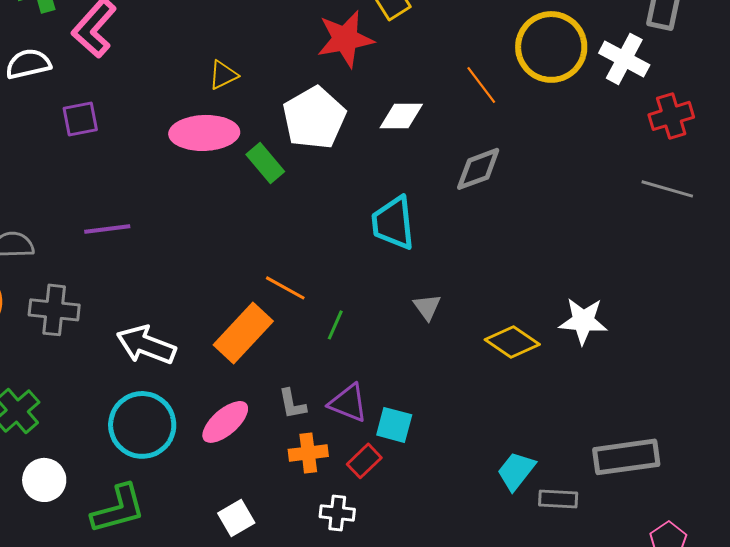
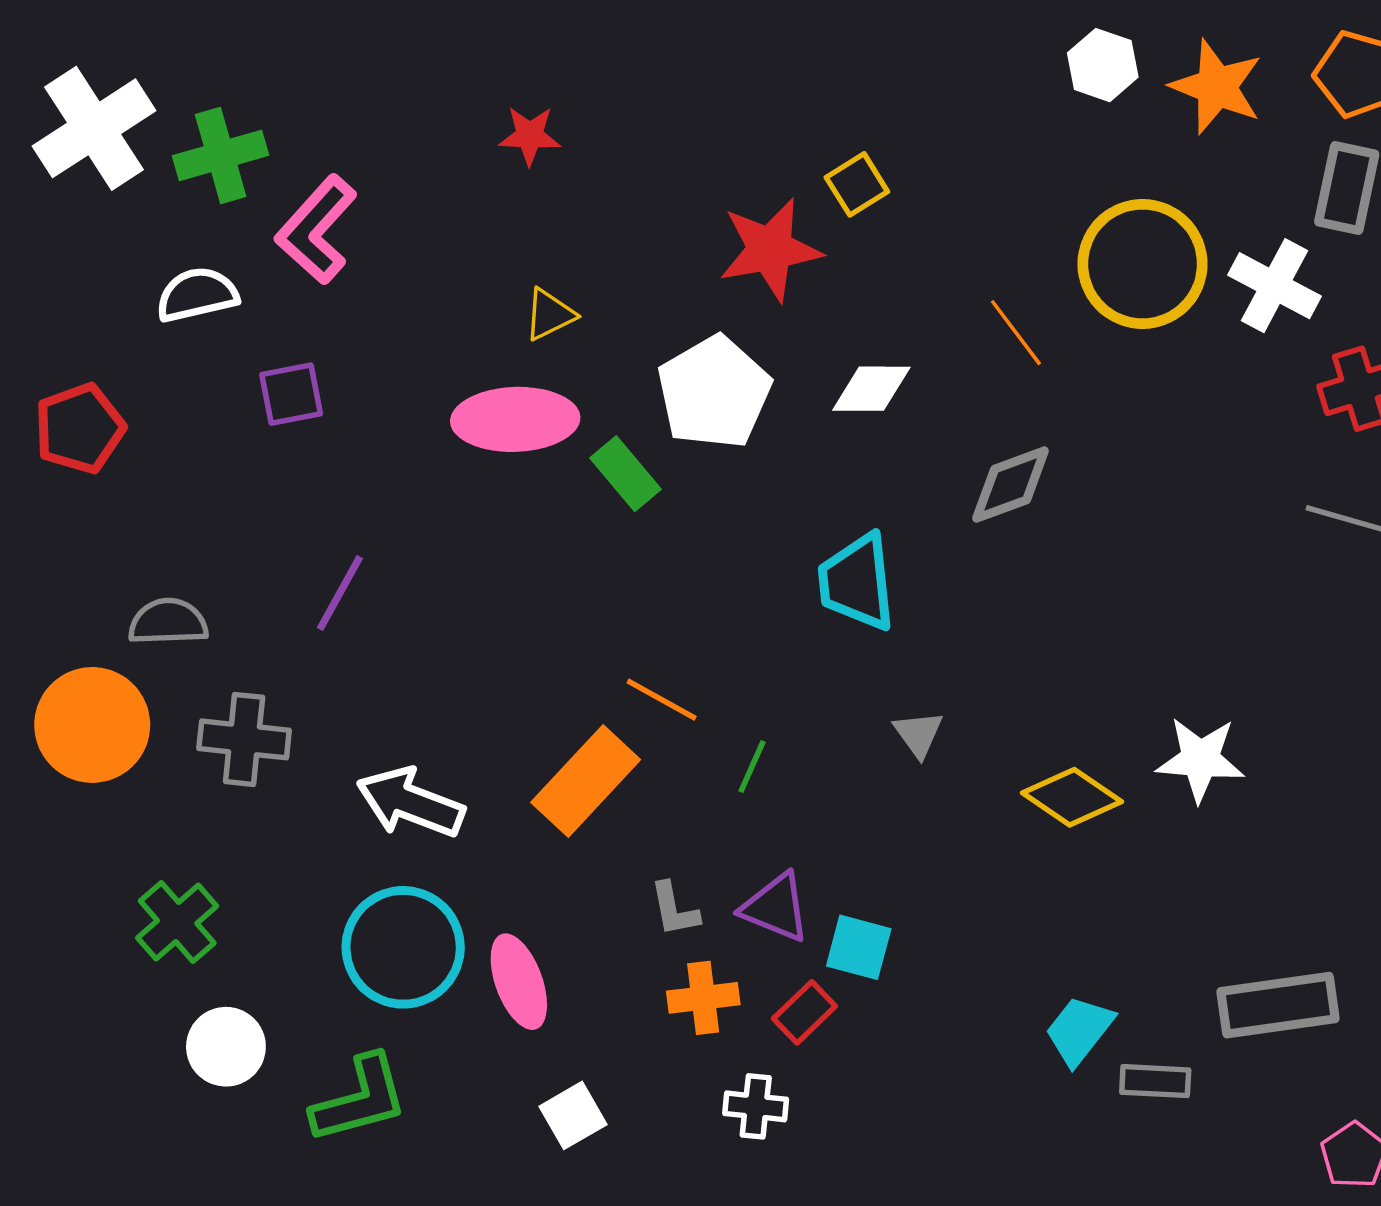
purple line: (107, 229) -> (340, 593), turned -54
pink ellipse: (225, 422) -> (519, 982), moved, turned -69

